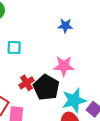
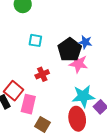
blue star: (65, 26) -> (85, 42), moved
black pentagon: (46, 87) -> (70, 50), moved

